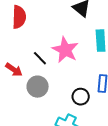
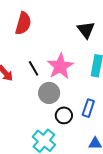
gray circle: (38, 87) -> (49, 93), moved

